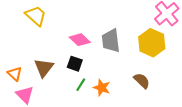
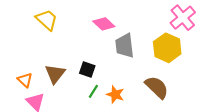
pink diamond: (80, 40) -> (104, 24), moved
brown semicircle: (142, 81) -> (157, 87), size x1.4

